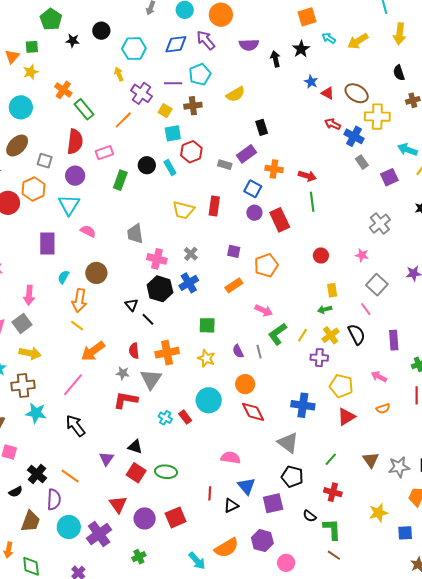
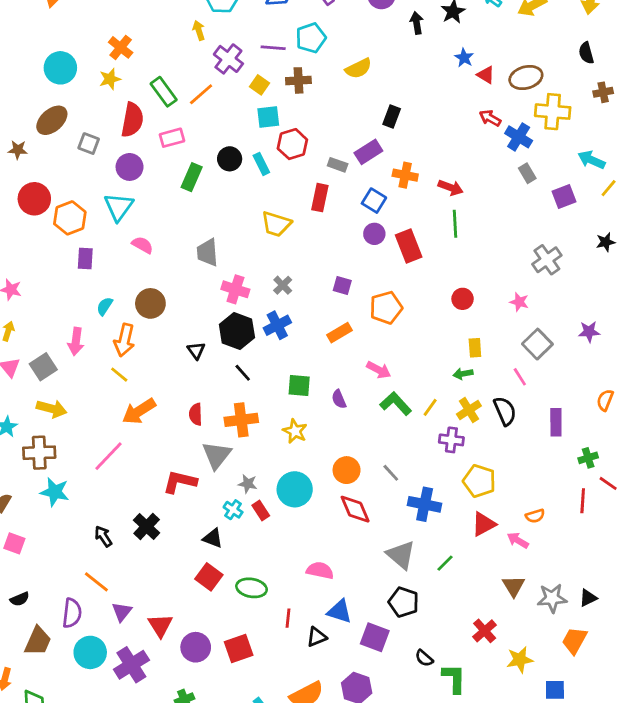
yellow star: (31, 72) -> (110, 79), moved
brown ellipse: (357, 93) -> (526, 78), turned -50
green rectangle: (84, 109) -> (164, 92), moved
black rectangle: (262, 127) -> (392, 117), turned 35
orange hexagon: (34, 189) -> (70, 218), moved
red rectangle: (214, 206) -> (320, 198), moved
purple rectangle: (47, 244) -> (85, 259), size x0.7
pink arrow: (29, 295) -> (76, 341), moved
black line: (148, 319) -> (243, 373), moved
green L-shape: (278, 334) -> (396, 404), turned 80
purple semicircle: (238, 351) -> (339, 399), moved
gray line: (259, 352) -> (391, 473), moved, turned -32
gray star: (123, 373) -> (248, 484), moved
pink arrow: (379, 377) -> (518, 540), moved
black arrow: (75, 426) -> (103, 536), moved, size x0.7
black triangle: (135, 447) -> (213, 538), moved
purple triangle: (107, 459) -> (122, 612), moved
green line: (331, 459) -> (445, 563), moved
green ellipse: (166, 472) -> (252, 588), moved
red square: (136, 473) -> (209, 577), moved
black cross: (37, 474) -> (147, 527), moved
blue triangle: (247, 486) -> (340, 611), turned -36
red cross: (333, 492) -> (485, 631), moved, turned 30
purple square: (273, 503) -> (375, 637), turned 30

